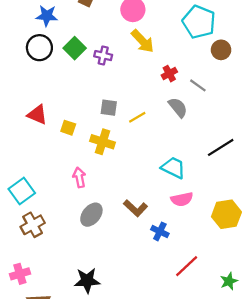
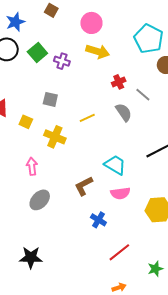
blue star: (47, 16) -> (15, 22), turned -30
yellow arrow: (143, 41) -> (98, 51), turned -35
gray square: (109, 108) -> (50, 99), moved
brown L-shape: (136, 208) -> (84, 186), moved, turned 105

